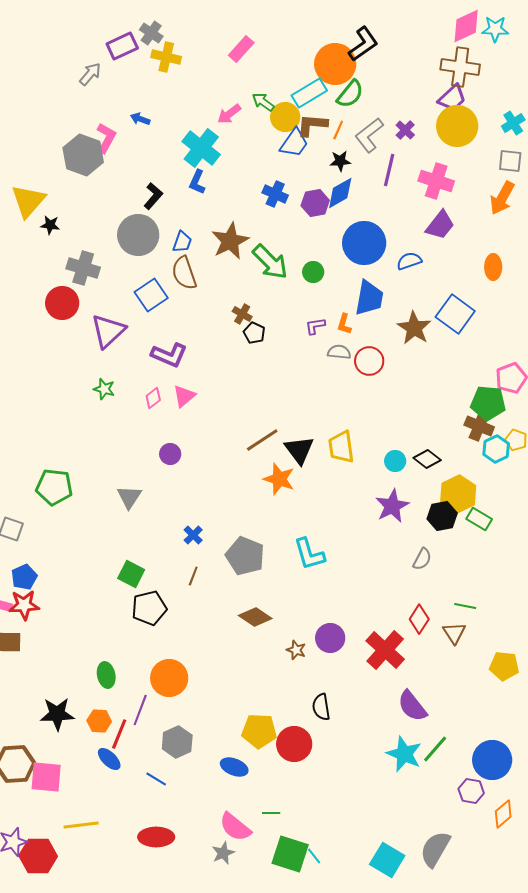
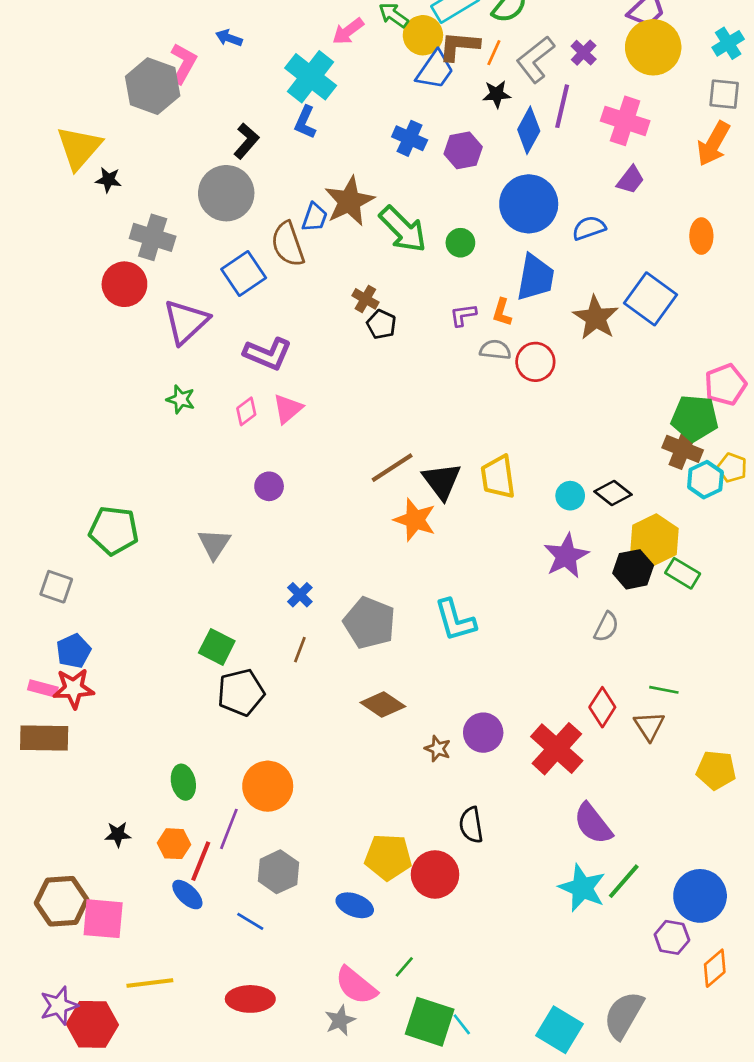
blue diamond: (340, 193) -> (529, 130), moved, turned -32
purple trapezoid: (440, 225) -> (630, 180), size x0.7
blue trapezoid: (182, 242) -> (315, 217), moved
black star: (57, 714) -> (118, 834), size x0.6
green line: (271, 813) -> (404, 967), turned -48

